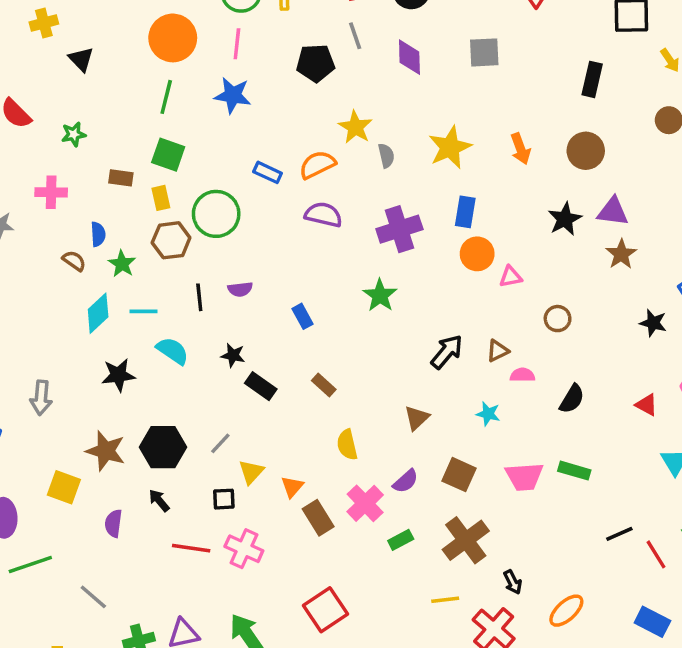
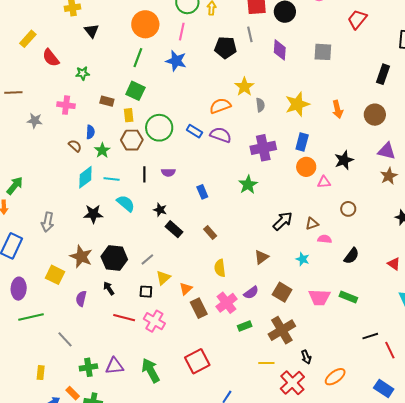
blue rectangle: (268, 172) -> (194, 131), moved
black star: (565, 219) -> (344, 160), moved

